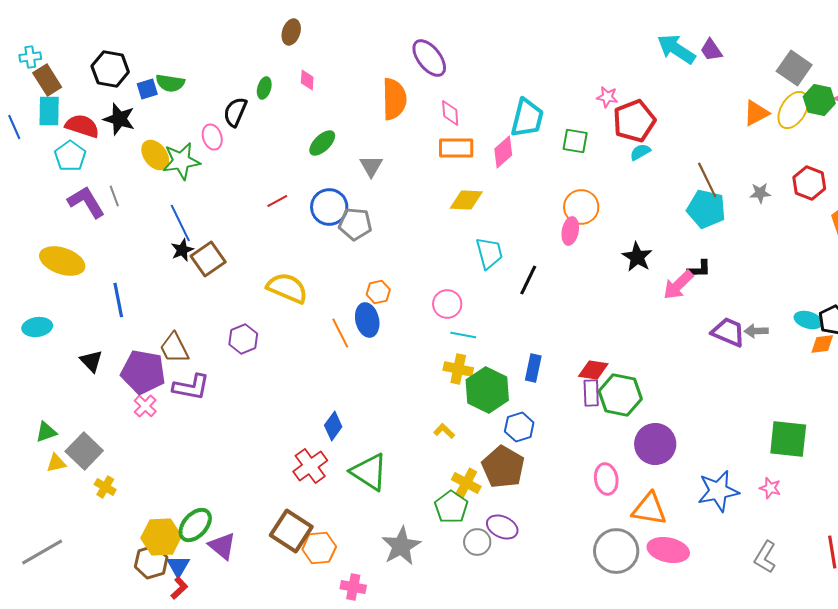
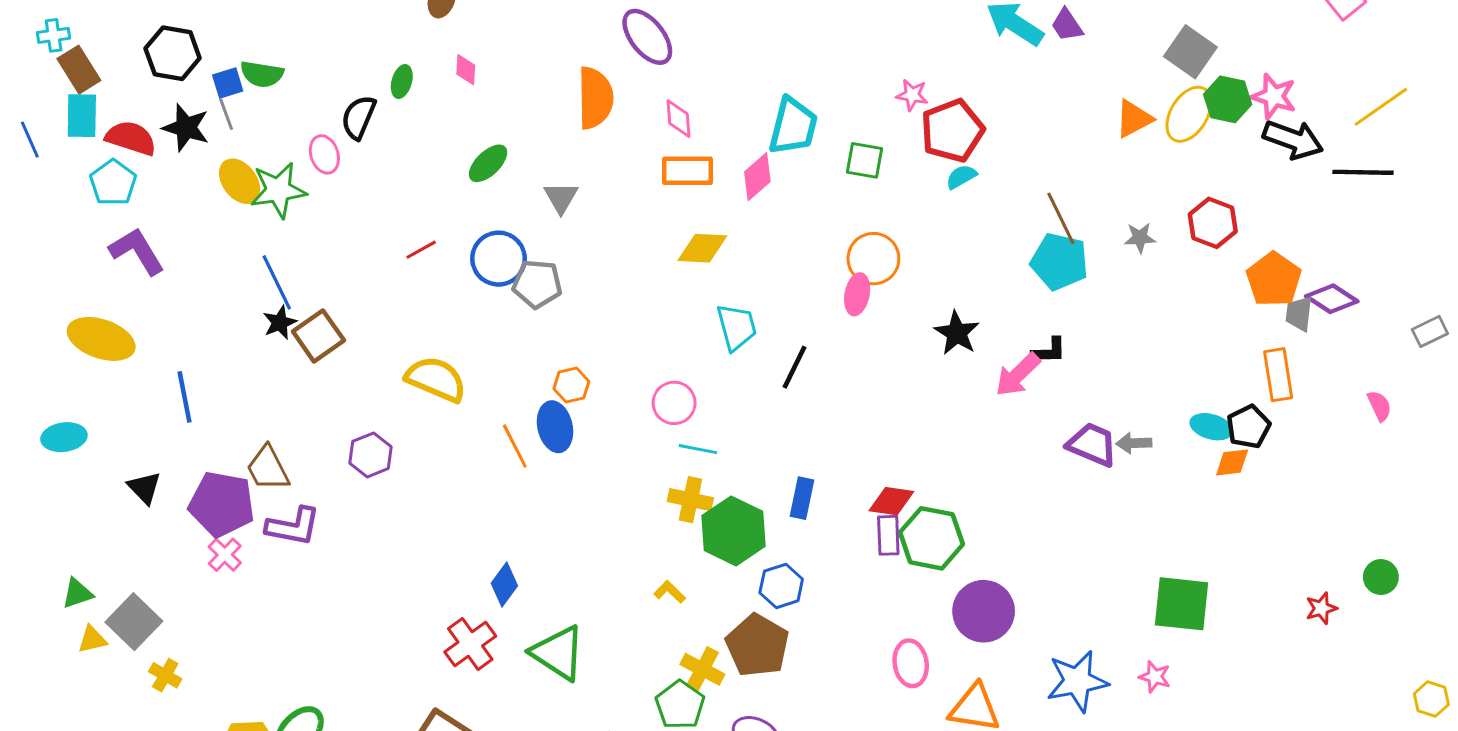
gray line: (114, 196) -> (226, 114), moved

